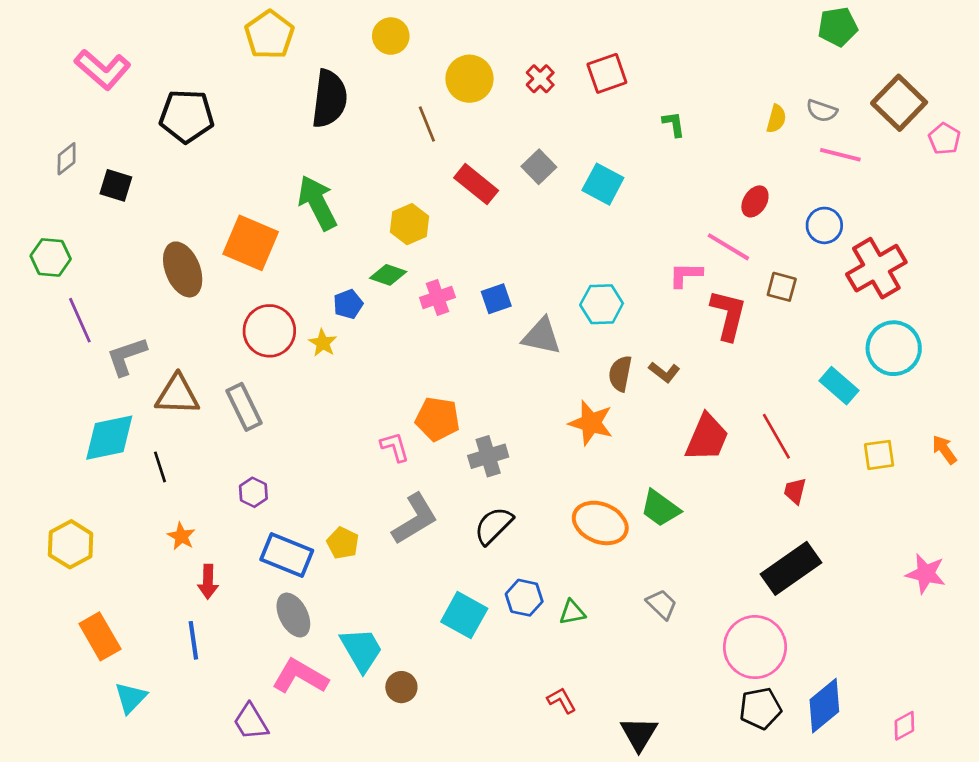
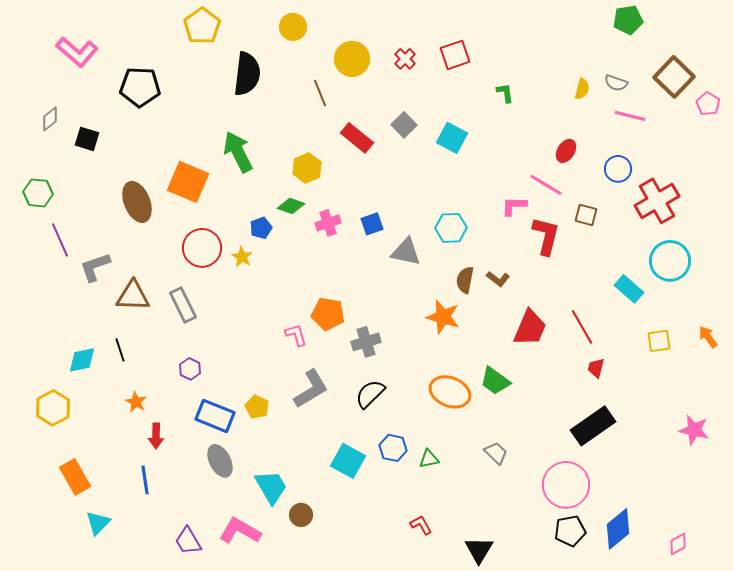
cyan diamond: (109, 438) -> (82, 360), moved, size x0.7
pink L-shape: (300, 676) -> (240, 531), moved

